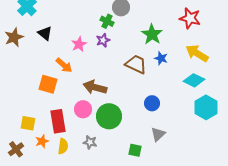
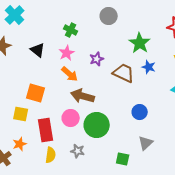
green cross: (107, 21) -> (71, 30), moved
black triangle: (45, 33) -> (38, 50), moved
purple star: (103, 40) -> (97, 59), moved
orange arrow: (64, 65) -> (70, 74), moved
yellow square: (28, 123) -> (21, 114), moved
orange star: (42, 141) -> (20, 144), moved

